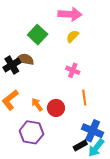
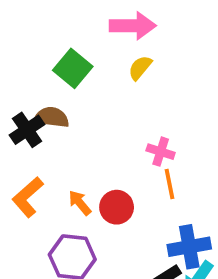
pink cross: (73, 70) -> (161, 152), moved
blue cross: (93, 131) -> (189, 247), turned -30

